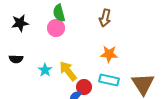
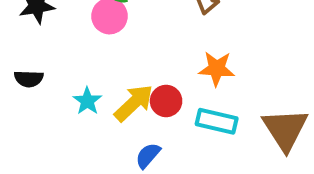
yellow arrow: (68, 71) -> (134, 103), turned 85
red circle: (84, 87) -> (166, 101), moved

